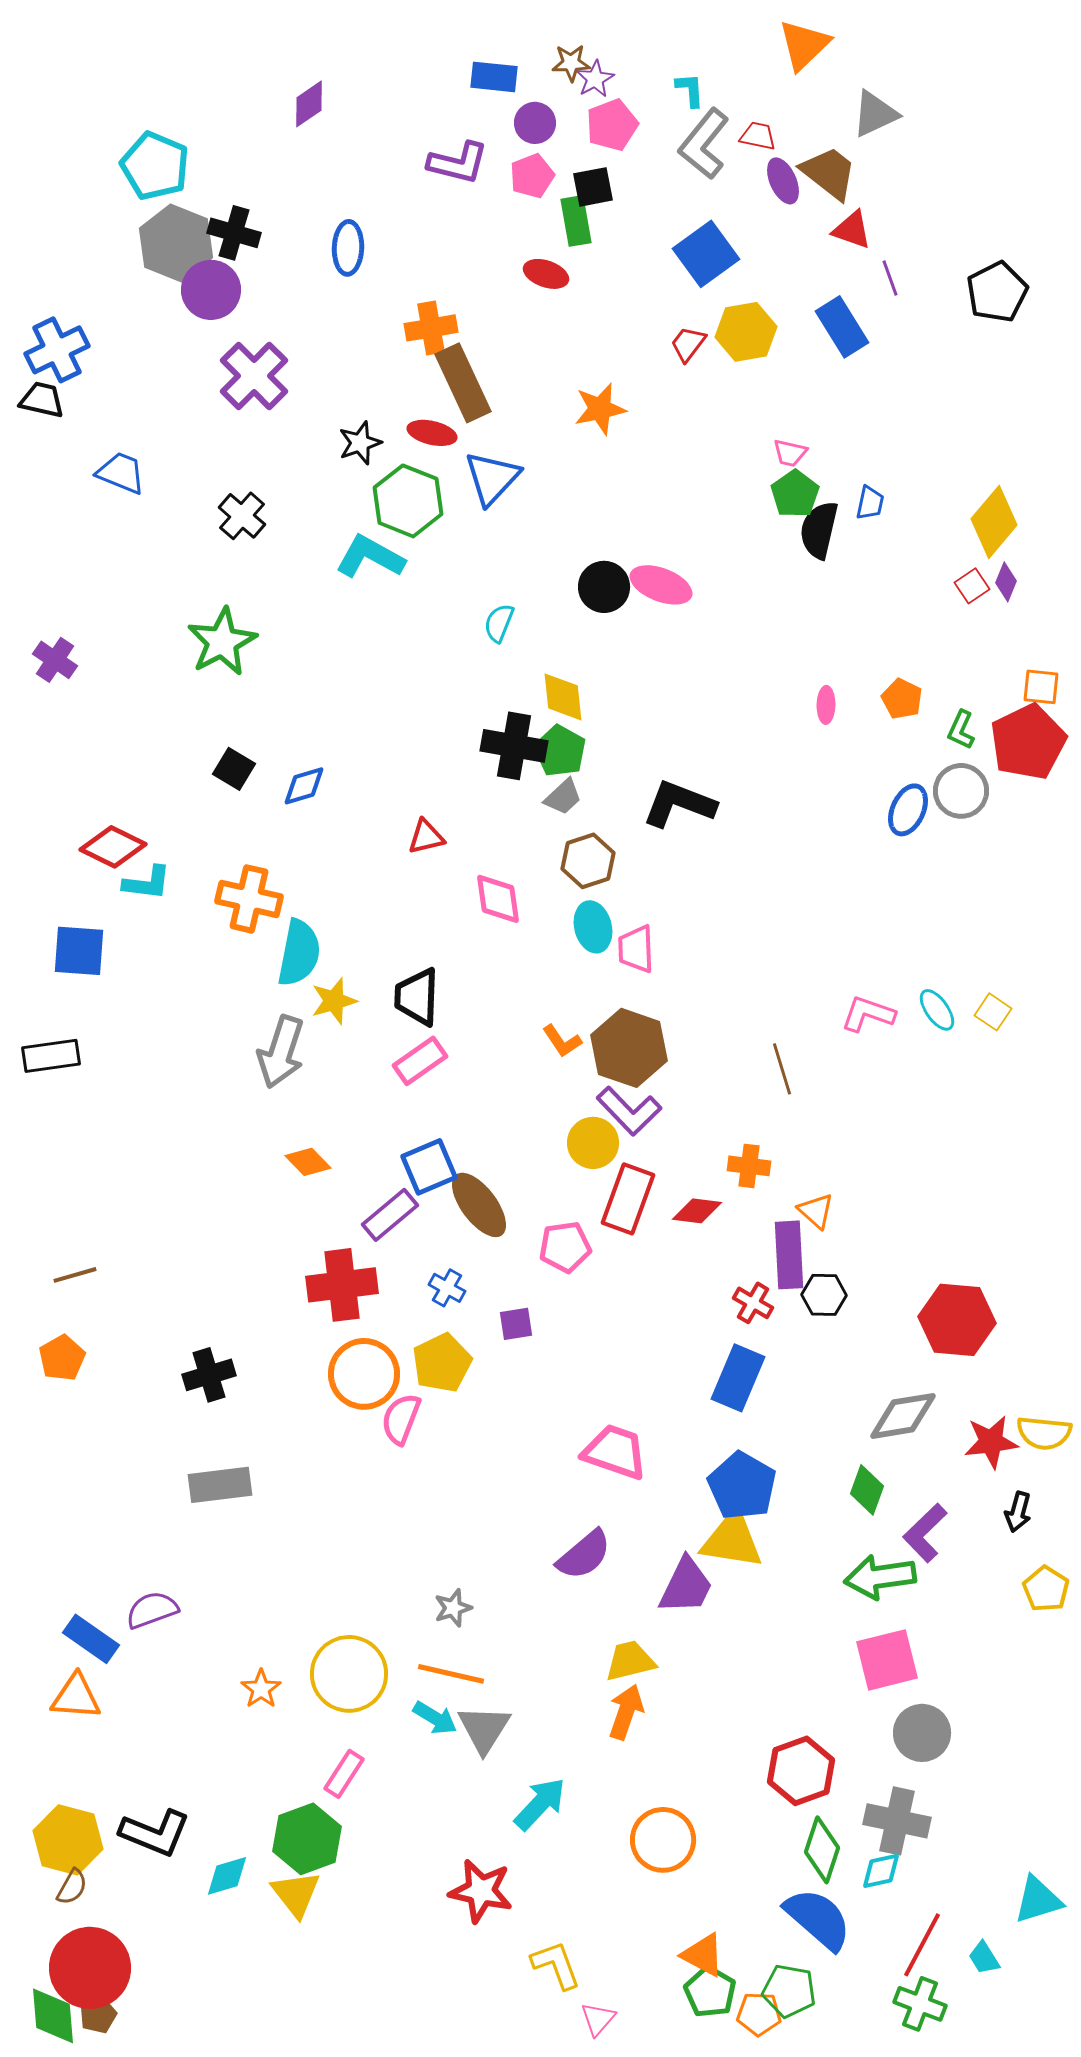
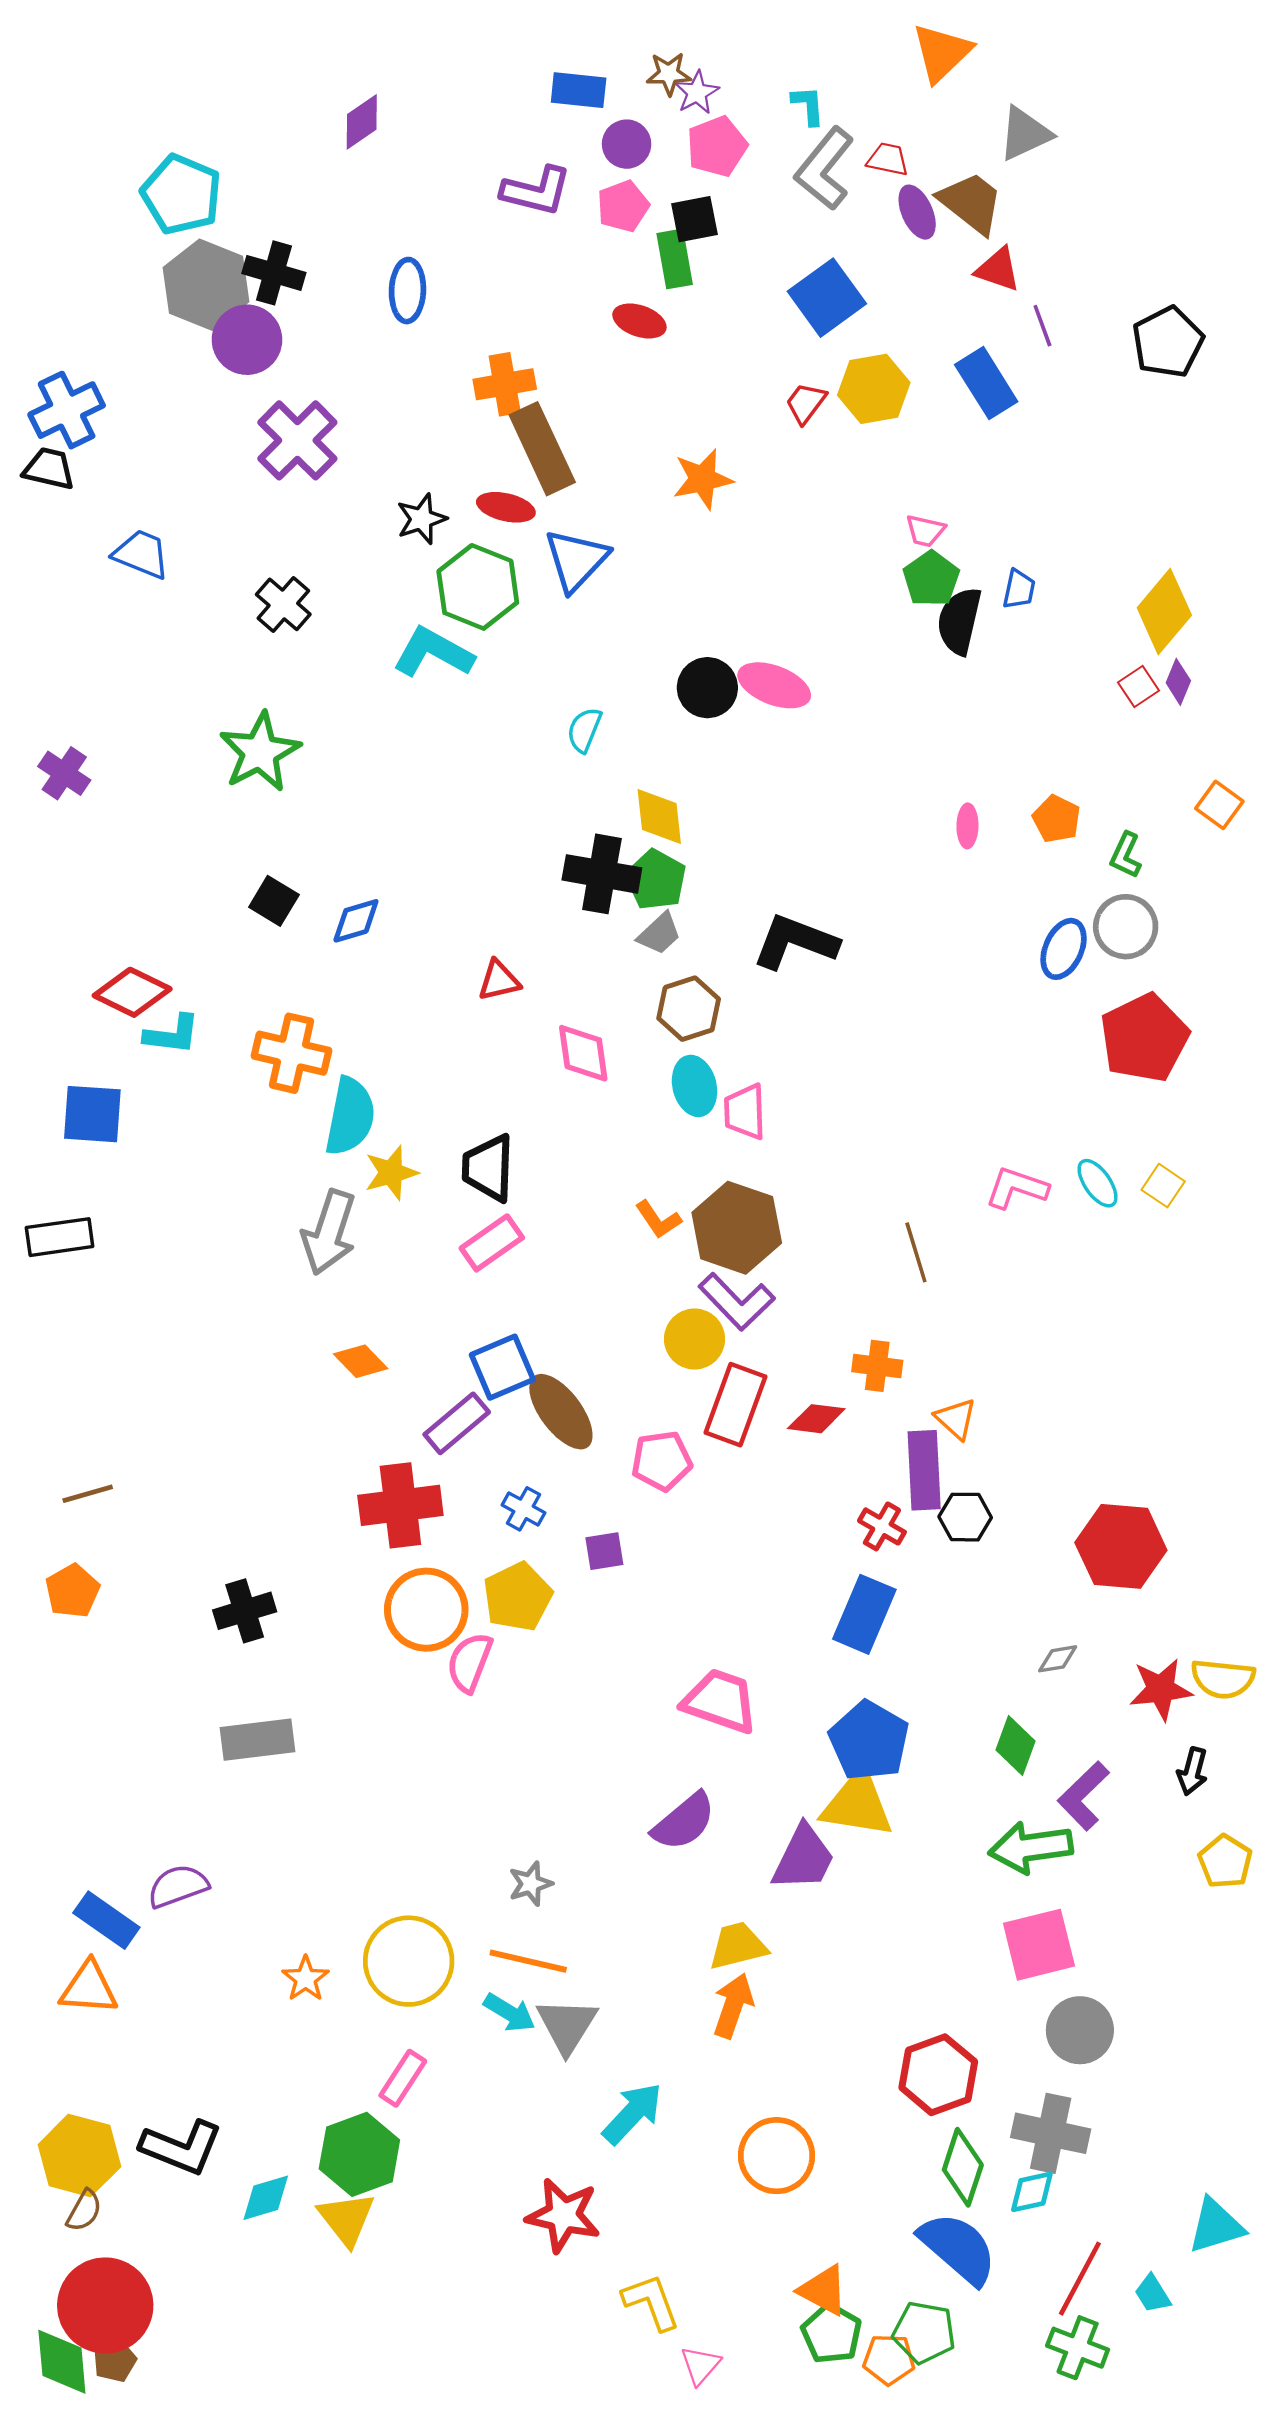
orange square: (1041, 687) -> (1219, 805), turned 30
red pentagon: (1028, 742) -> (1144, 1038), moved
gray diamond: (903, 1416) -> (1058, 1659), size x0.5

